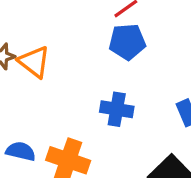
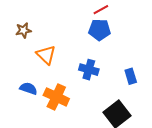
orange triangle: (34, 62) -> (46, 55), moved

